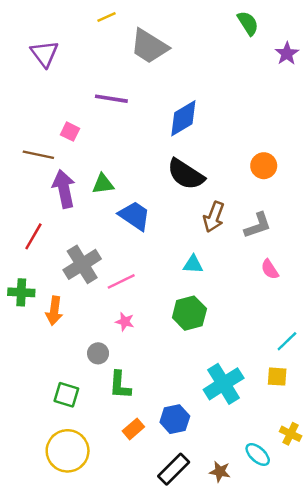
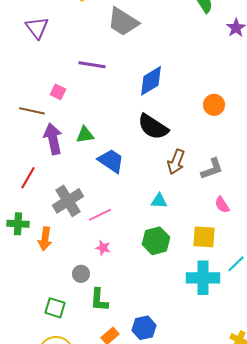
orange circle: (264, 166) -> (214, 105), moved
yellow square: (277, 377) -> (204, 237), moved, size x1.4
cyan cross: (224, 384) -> (203, 278), moved, turned 32

